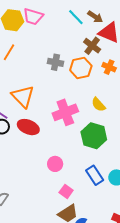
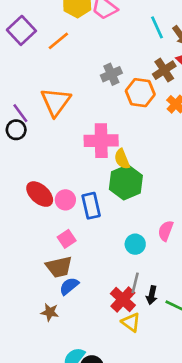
gray cross: (55, 62) -> (111, 74), turned 35
yellow semicircle: (98, 105) -> (122, 159), moved
red ellipse: (28, 127) -> (40, 194), moved
blue rectangle: (95, 175) -> (91, 206), moved

